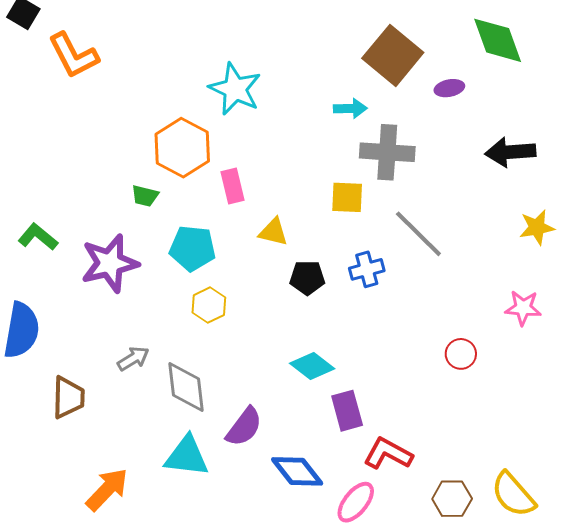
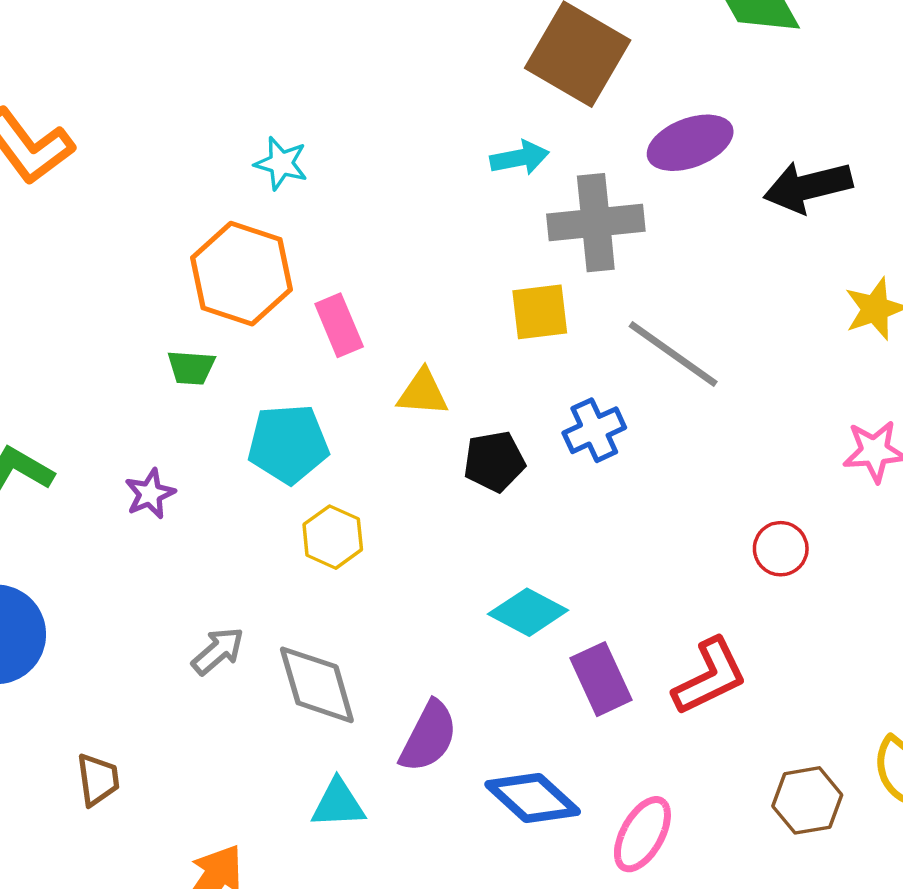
purple ellipse: (449, 88) -> (690, 143), moved, size x1.6
cyan star: (235, 89) -> (281, 163), moved, size x0.6
purple star: (110, 263) -> (150, 494), size x0.5
brown trapezoid: (68, 398) -> (98, 780), moved, size x0.7
red L-shape: (388, 454) -> (710, 677), moved, turned 135
cyan triangle: (187, 456) -> (338, 804), size x0.7

